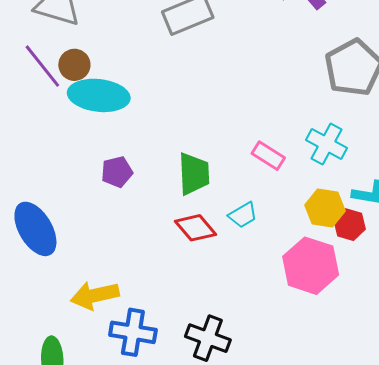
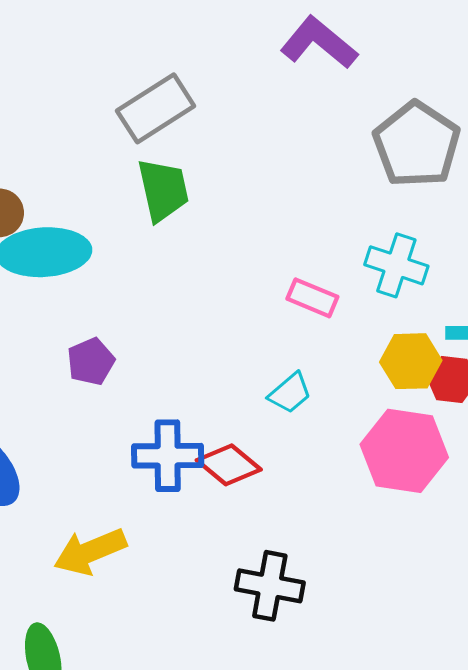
green trapezoid: (194, 174) -> (163, 190), moved
red diamond: (195, 228) -> (229, 465), moved
blue cross: (133, 332) -> (168, 456), moved

